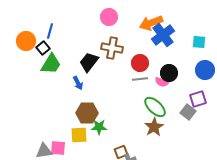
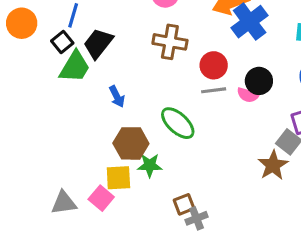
orange circle: (26, 41) -> (22, 23), moved
black trapezoid: (89, 62) -> (98, 43), moved
green ellipse: (155, 107) -> (178, 123), moved
brown star: (154, 127) -> (273, 165), moved
pink square: (58, 148) -> (101, 198), moved, turned 35

